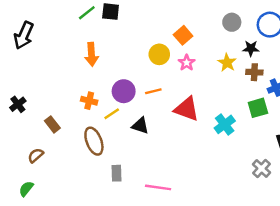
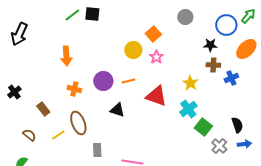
gray circle: (232, 22) -> (185, 17), moved
orange arrow: (92, 54) -> (66, 56), moved
yellow star: (227, 63) -> (190, 83), moved
green square: (258, 108) -> (203, 127), moved, turned -36
yellow line: (112, 114) -> (58, 135), moved
brown semicircle: (36, 155) -> (29, 135), turned 80

